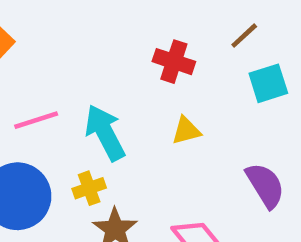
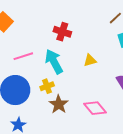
red cross: (174, 62) -> (62, 32), moved

